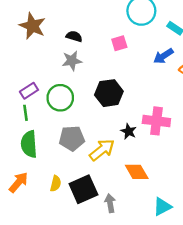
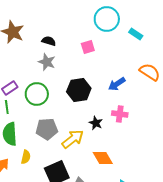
blue arrow: (163, 56) -> (117, 84), moved
gray star: (72, 61) -> (47, 62), turned 30
pink cross: (156, 121) -> (120, 114), size x0.7
yellow semicircle: (56, 183) -> (26, 157), moved

